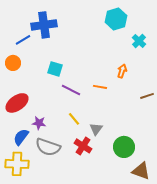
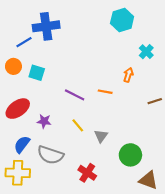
cyan cross: (139, 41) -> (146, 52), moved
cyan square: (55, 69) -> (37, 73), moved
purple star: (39, 123) -> (44, 121), moved
red cross: (83, 146) -> (87, 173), moved

